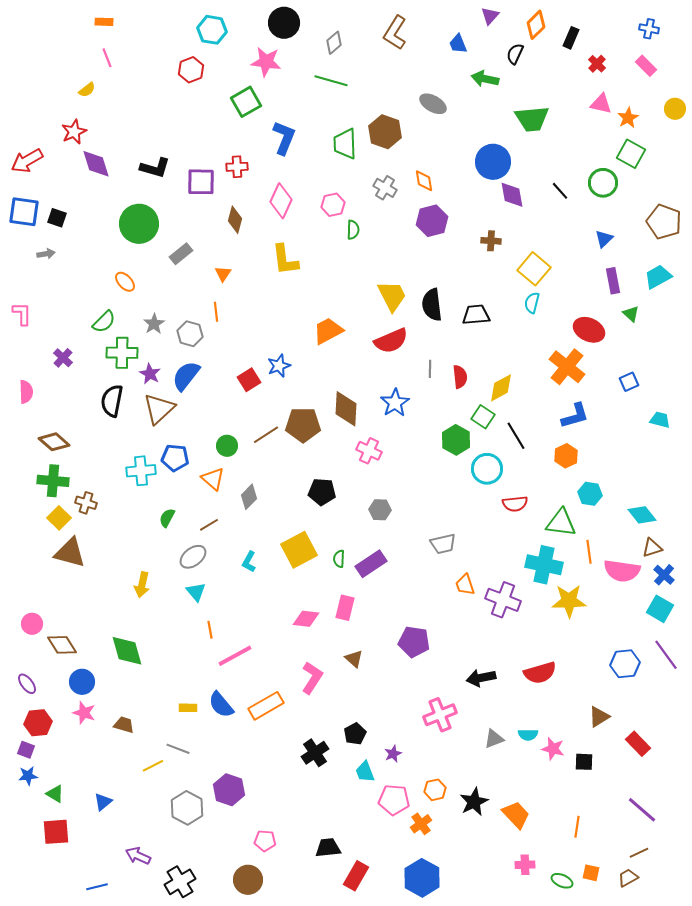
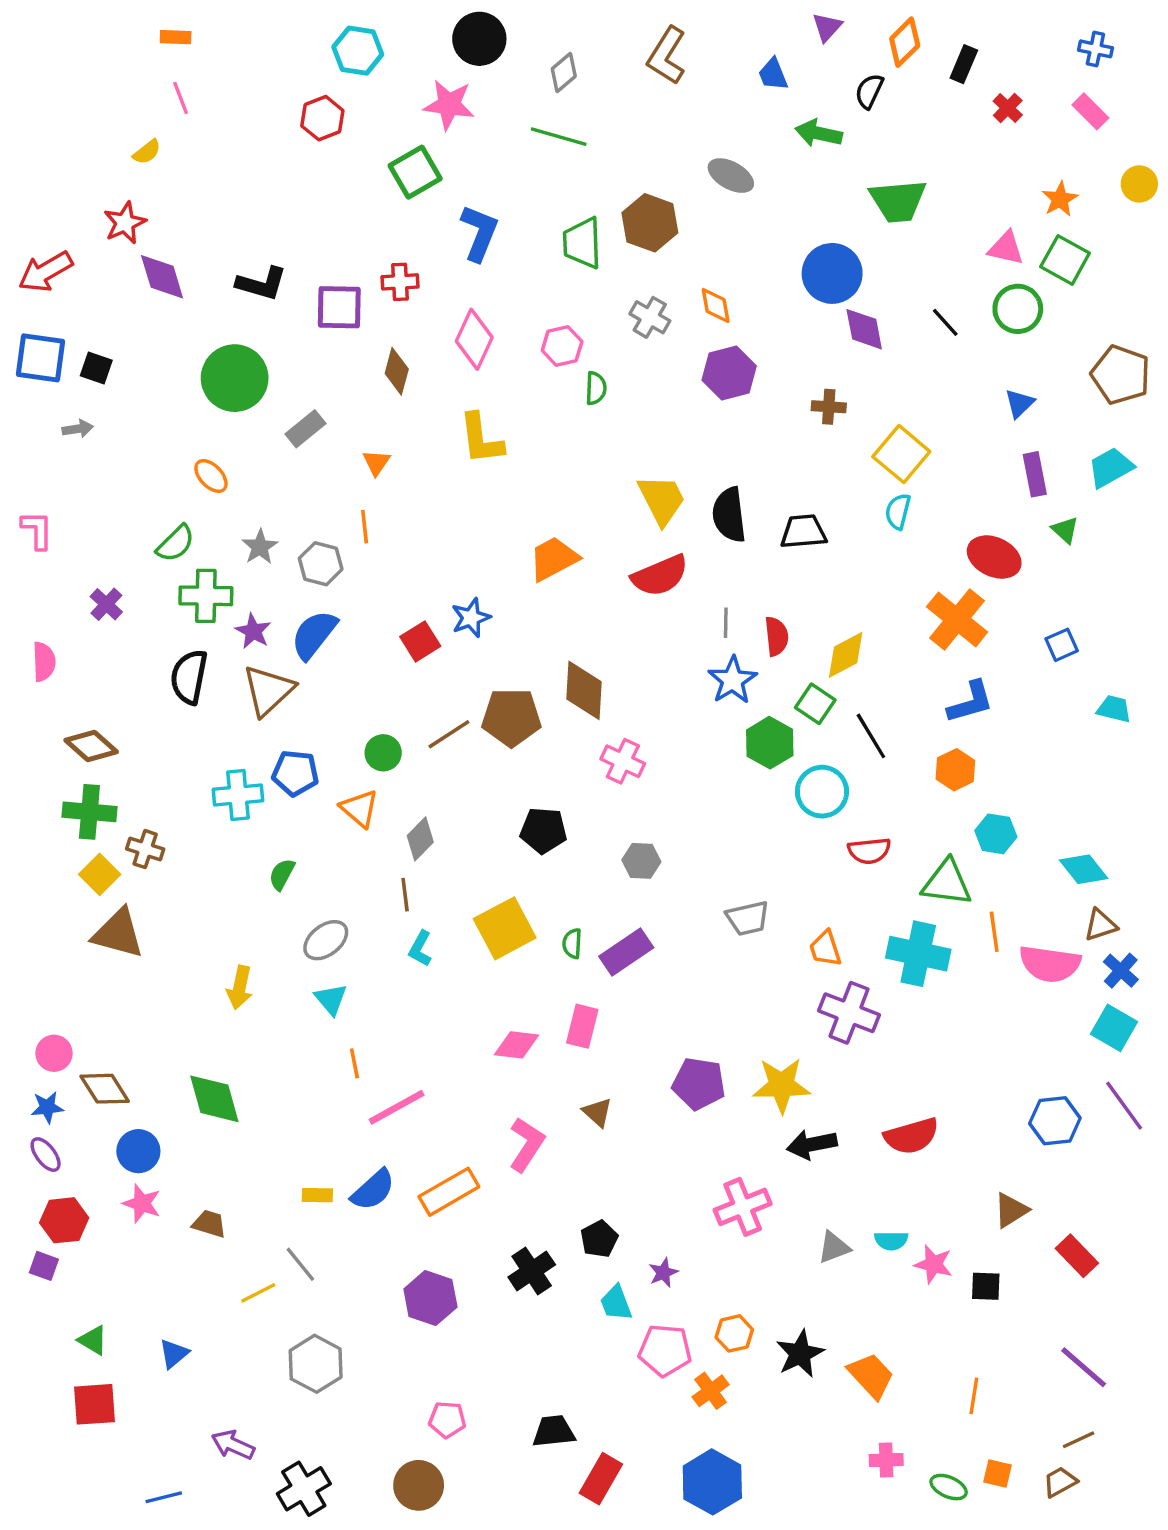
pink triangle: (601, 104) -> (1006, 248), moved
blue star: (395, 403) -> (733, 680), moved
brown line: (209, 525) -> (405, 895), moved, turned -66
orange trapezoid: (465, 585) -> (825, 949), moved
yellow star: (569, 601) -> (781, 1085), moved
blue semicircle: (221, 705) -> (373, 1190), turned -92
gray line: (178, 749) -> (300, 1264), turned 30
blue star: (28, 776) -> (47, 1107), moved
purple hexagon: (229, 790) -> (430, 1298), moved

